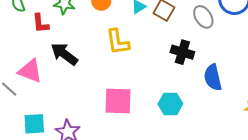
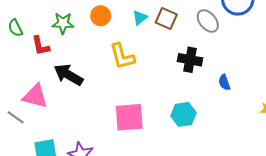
blue semicircle: (213, 77) -> (224, 82), size x0.6

